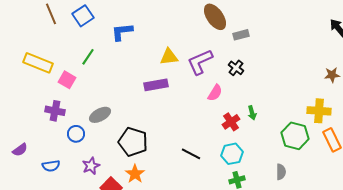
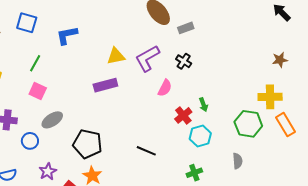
blue square: (83, 16) -> (27, 23), turned -35
pink square: (67, 80) -> (38, 91), moved
cyan hexagon: (232, 154) -> (200, 136), moved

